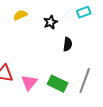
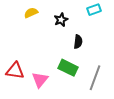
green rectangle: (57, 84) -> (68, 68), moved

